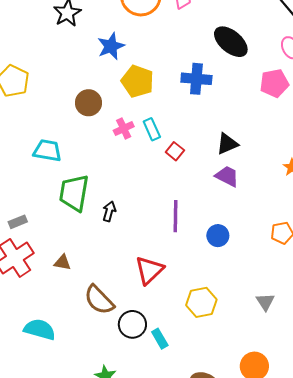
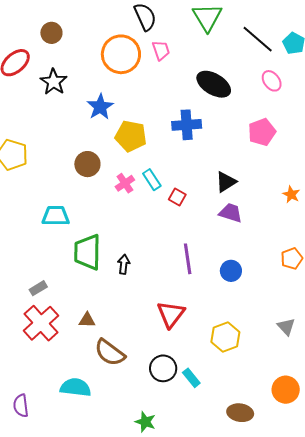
pink pentagon: (274, 83) -> (262, 132), moved
brown semicircle: (99, 300) -> (110, 353), moved

